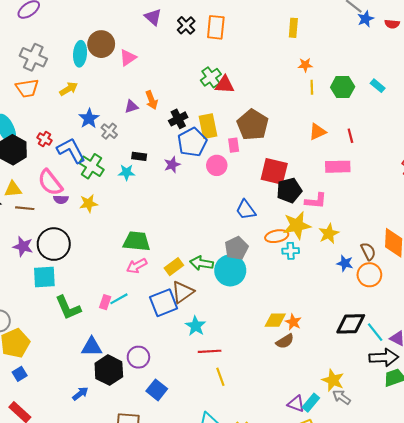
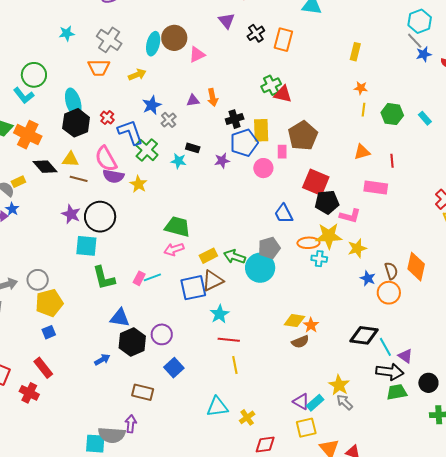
purple semicircle: (61, 199) -> (113, 176), size x1.5
yellow star: (89, 203) -> (138, 184), turned 30

